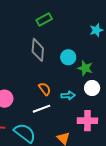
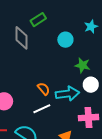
gray diamond: (38, 50) -> (21, 38), moved
cyan circle: (68, 57) -> (65, 40), moved
cyan arrow: (68, 95) -> (67, 94), size x1.6

